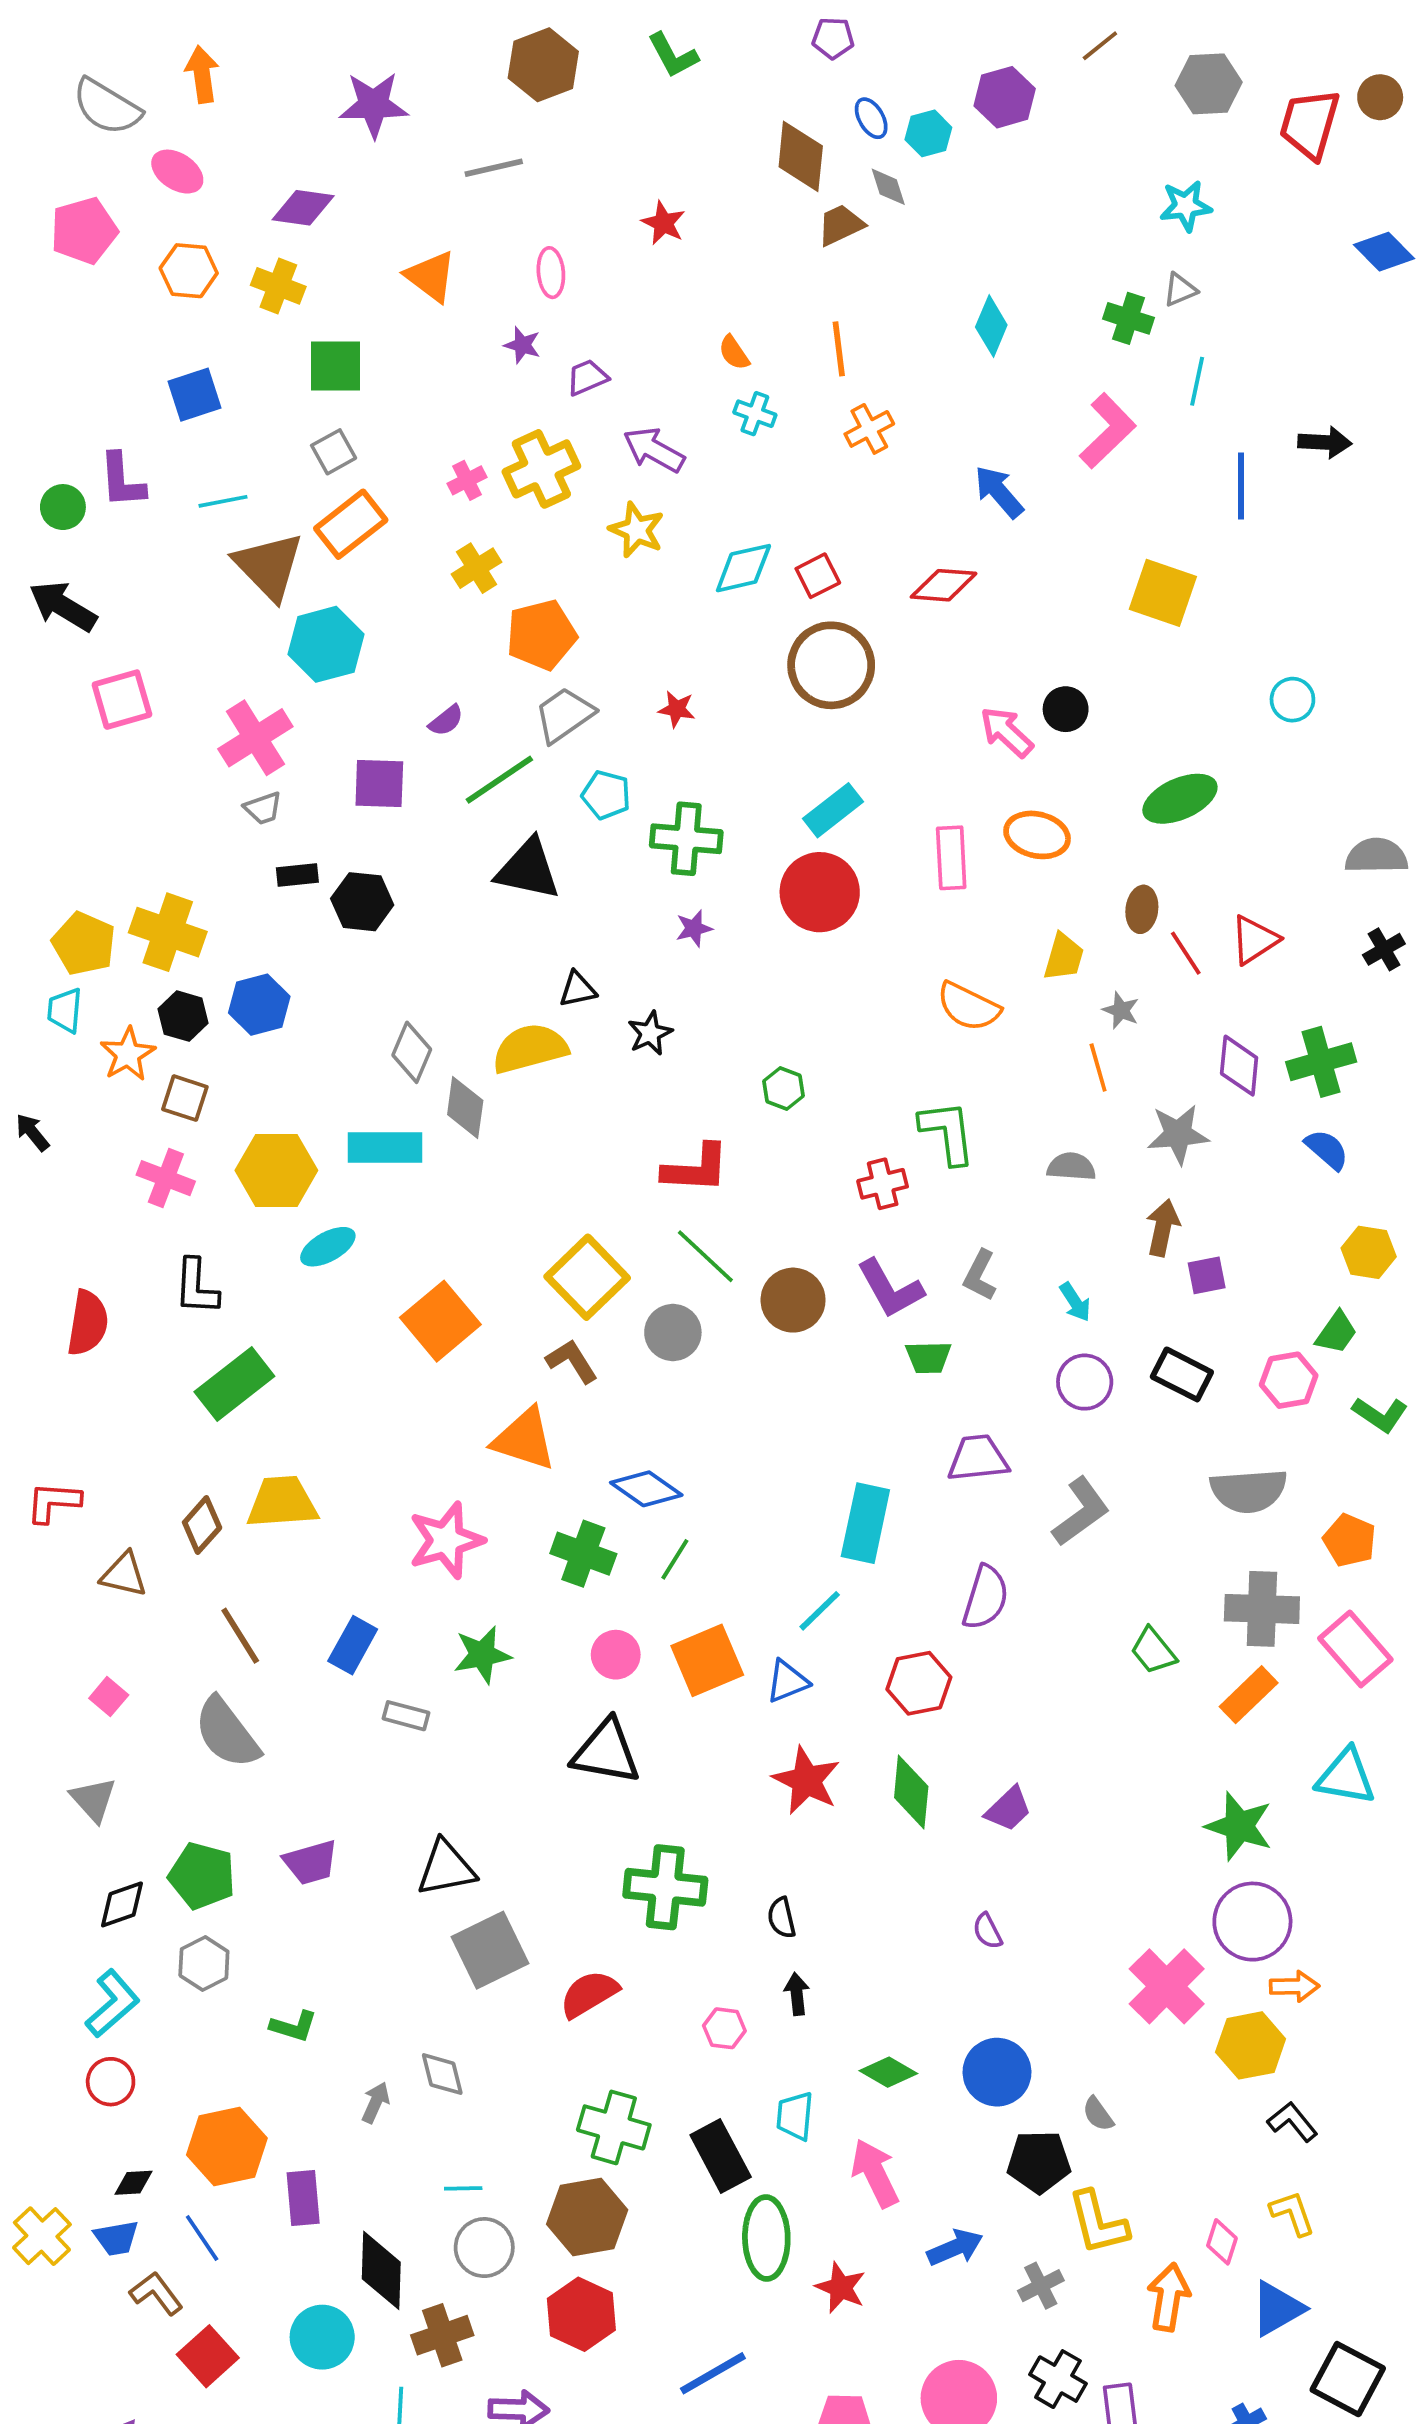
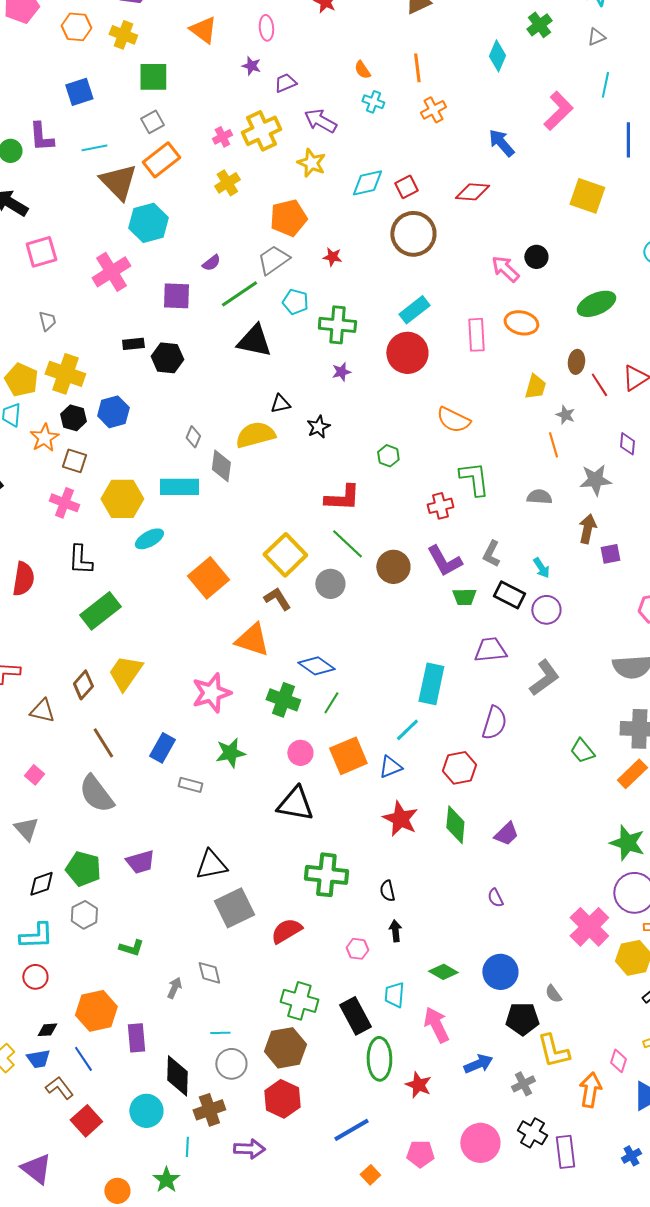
green cross: (1129, 318) -> (539, 25), moved, turned 35
orange pentagon: (541, 635) -> (288, 218), moved
gray trapezoid: (263, 808) -> (47, 321), moved, turned -85
orange semicircle: (968, 1007) -> (453, 420), moved
gray diamond: (412, 1052) -> (193, 437), size x0.7
purple diamond: (1239, 1066) -> (627, 444), size x0.7
black rectangle: (1182, 1374) -> (509, 595), moved
yellow trapezoid: (282, 1502) -> (125, 673), turned -51
cyan L-shape: (112, 2004) -> (36, 936), turned 39

